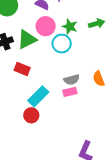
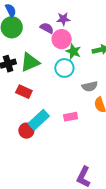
pink circle: (46, 26) -> (62, 39), moved
gray semicircle: (72, 80) -> (90, 86), moved
red circle: (31, 115) -> (26, 131), moved

